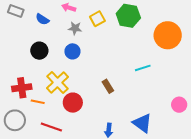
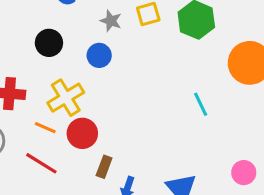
cyan line: (143, 68) -> (201, 104), turned 70
brown rectangle: (108, 86) -> (104, 167), moved, turned 40
orange line: (38, 102) -> (45, 128), moved

